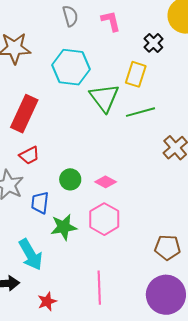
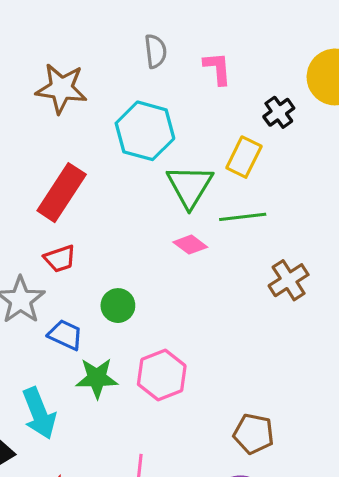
pink diamond: (106, 182) -> (190, 245), moved
blue trapezoid: (40, 203) -> (65, 335), turned 100

